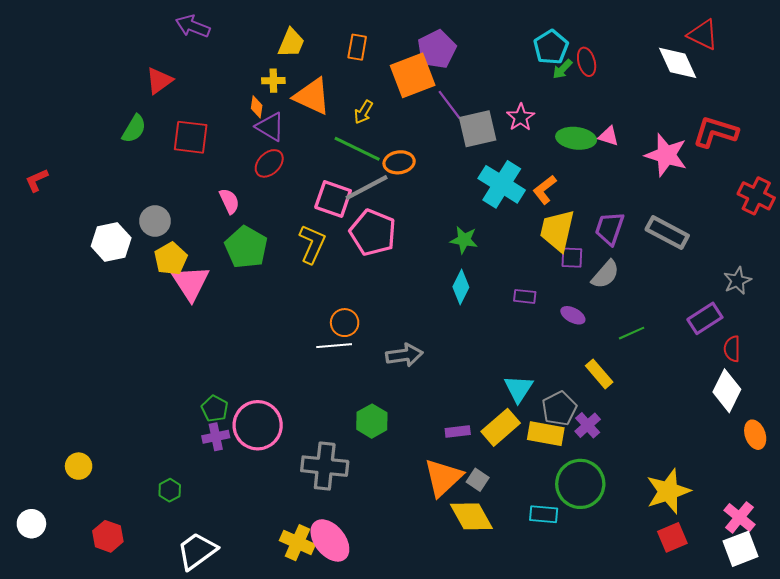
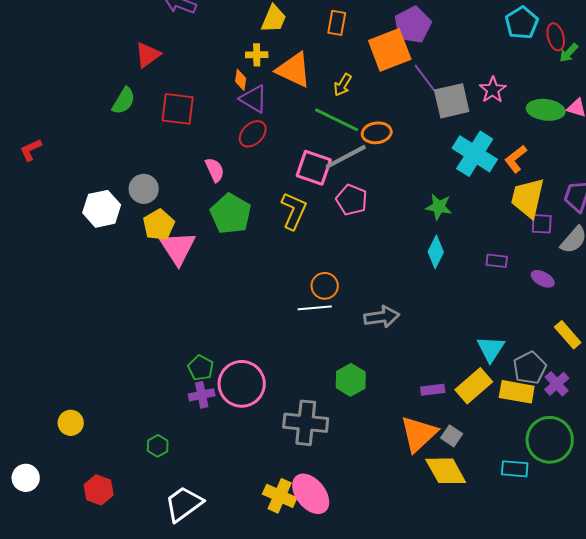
green arrow: (562, 69) -> (569, 53), moved
pink pentagon: (373, 233) -> (352, 200), size x0.7

